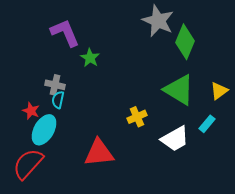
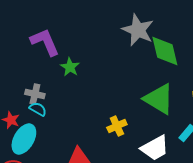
green diamond: (185, 42) -> (165, 51), turned -36
cyan semicircle: (58, 100) -> (38, 109), turned 108

